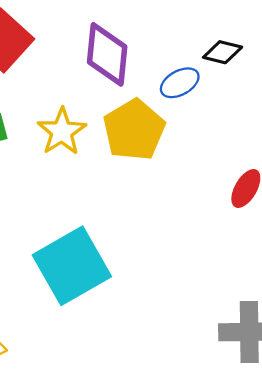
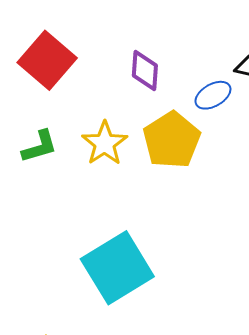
purple diamond: (107, 54) -> (145, 71), size x0.7

